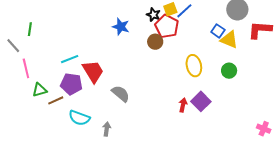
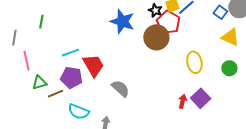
blue star: (121, 27) -> (122, 21), size x1.4
green line: (30, 29) -> (41, 22), moved
blue square: (218, 31) -> (220, 12), moved
brown circle: (155, 42) -> (156, 37), size x1.6
gray line: (13, 46) -> (14, 38), turned 49

